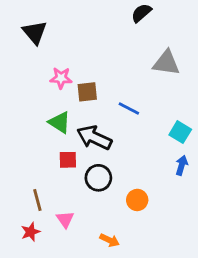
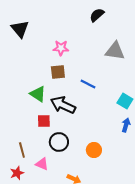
pink star: (61, 78) -> (61, 48), moved
black circle: (98, 178) -> (59, 142), moved
pink triangle: (65, 219) -> (42, 164), turned -32

